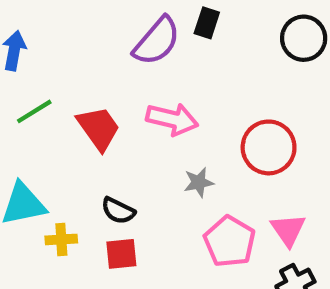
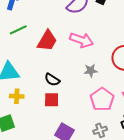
red trapezoid: (99, 128) -> (47, 41), turned 60
yellow cross: (61, 239) -> (17, 96), moved

